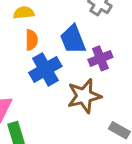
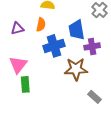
orange semicircle: (31, 40) -> (41, 25), moved

